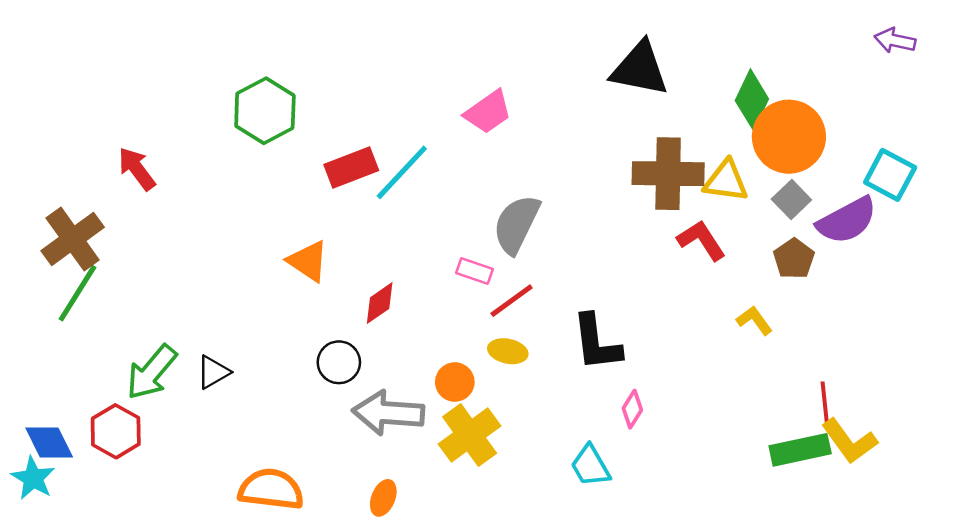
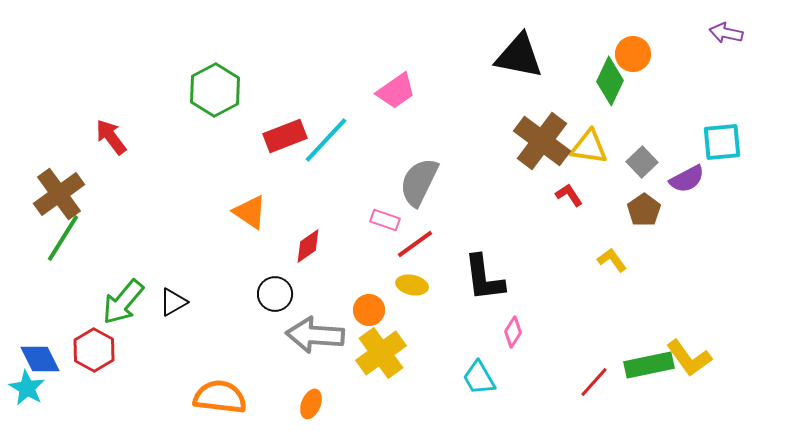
orange circle: (789, 137) -> (633, 54), moved, size x0.6
brown cross: (668, 174) -> (542, 141), turned 36
cyan square: (890, 175) -> (722, 142), turned -33
purple semicircle: (847, 220) -> (687, 179), size x0.7
red L-shape: (701, 240) -> (569, 195), size x0.7
red line: (825, 403) -> (594, 382), moved, turned 48

